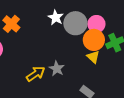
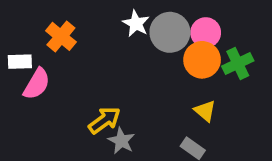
yellow triangle: (93, 57) -> (205, 111), moved
gray star: (57, 69) -> (121, 141), moved

